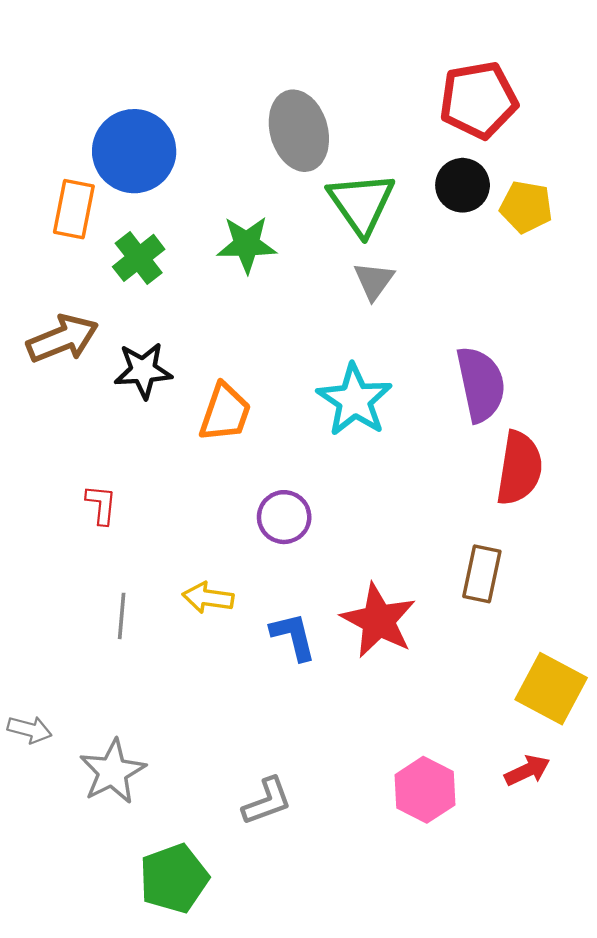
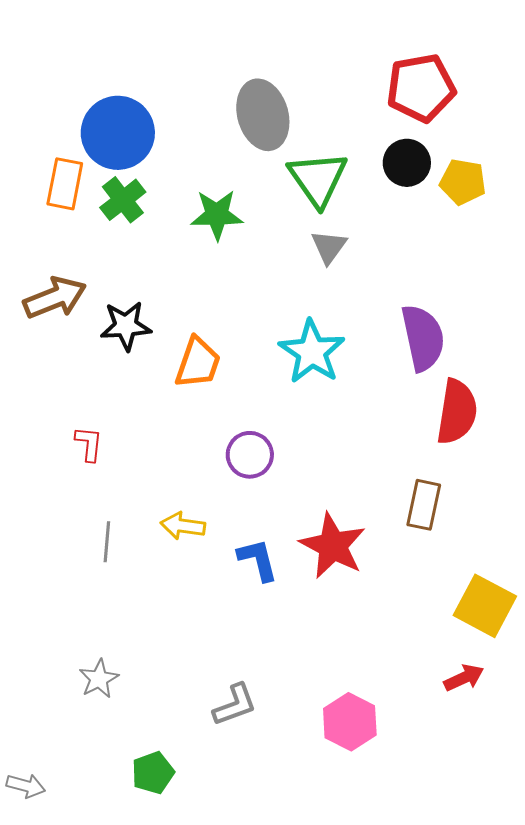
green cross: (139, 258) -> (123, 200), moved
gray arrow: (30, 730) -> (26, 786), moved
gray star: (113, 772) -> (99, 679), size x0.7
pink hexagon: (425, 790) -> (350, 722), moved
green pentagon: (174, 878) -> (153, 773), size x0.7

